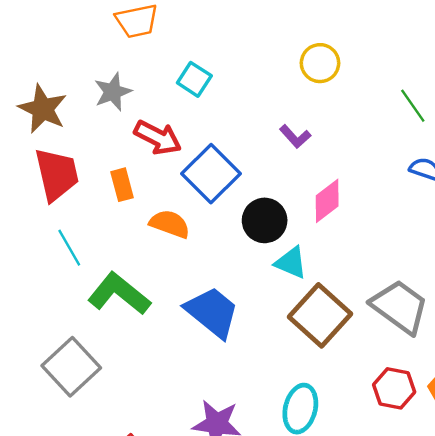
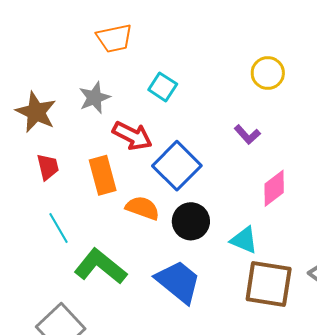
red trapezoid: (57, 174) -> (48, 167), size x0.6
orange rectangle: (122, 185) -> (103, 175), size x1.4
black circle: (265, 220) -> (191, 221), moved
brown square: (320, 315) -> (269, 284), turned -33

